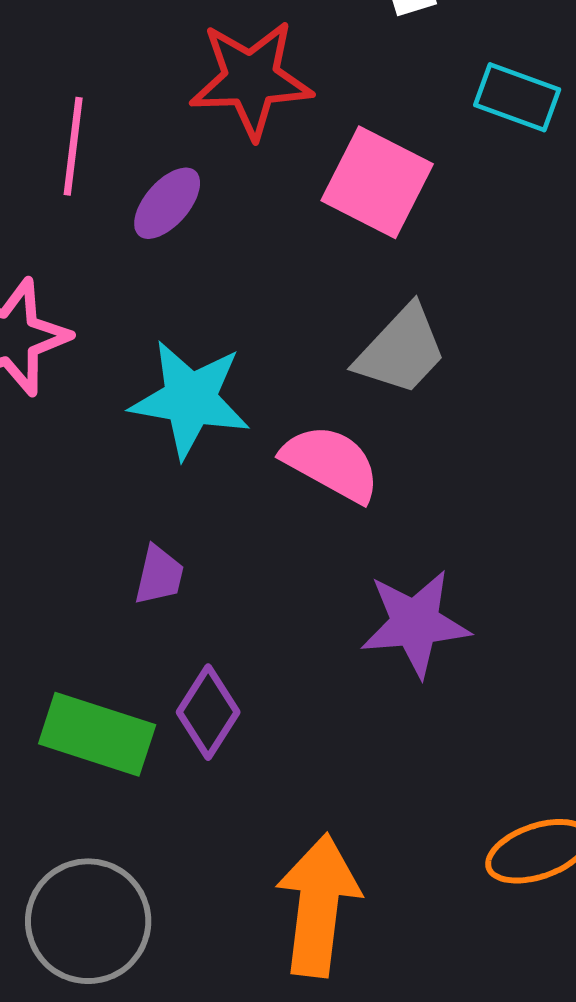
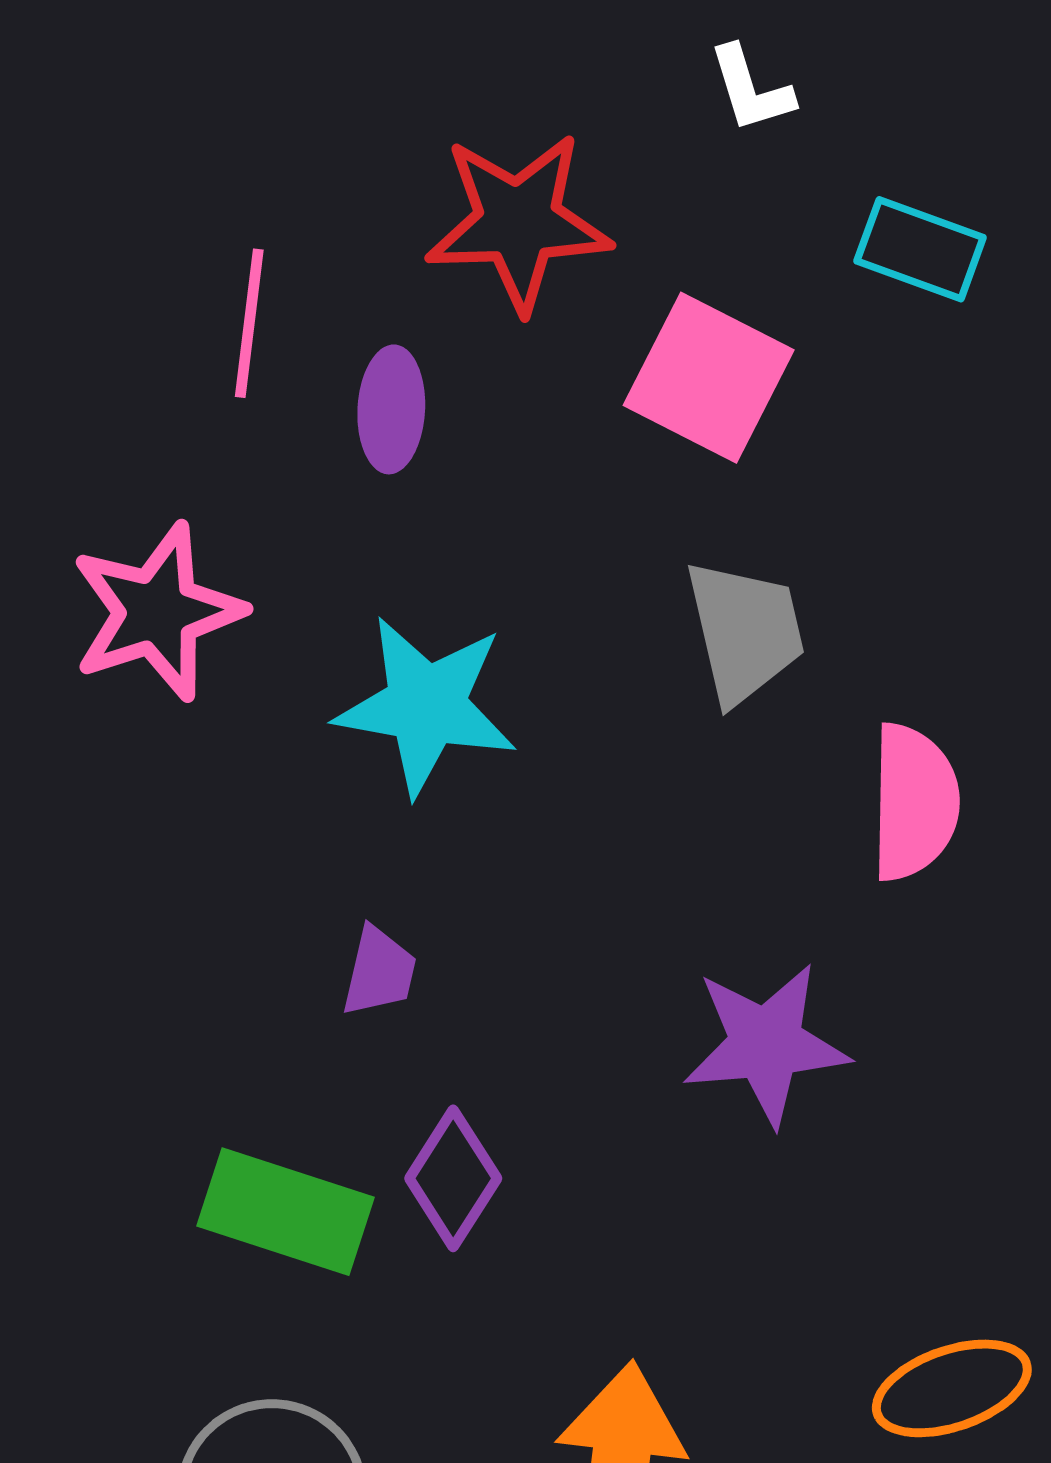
purple ellipse: (167, 203) -> (391, 409), turned -38
gray trapezoid: (401, 350) -> (745, 632), turned -56
pink semicircle: (331, 463) -> (914, 802), moved, turned 62

